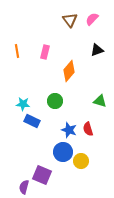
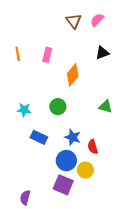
blue rectangle: (32, 121) -> (39, 137), moved
red semicircle: (88, 129) -> (93, 147), moved
purple square: (42, 175) -> (63, 185), moved

